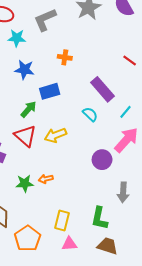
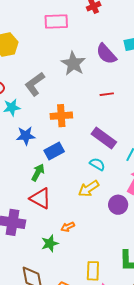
orange cross: (65, 57) -> (61, 116), size x1.5
red line: (130, 61) -> (107, 94), moved, turned -32
yellow arrow: (55, 135) -> (89, 189), moved
orange arrow: (46, 179) -> (68, 227), moved

